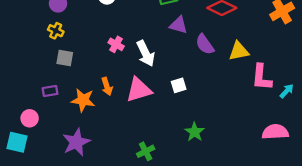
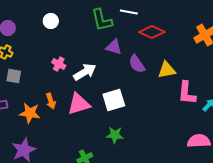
white arrow: (146, 53) -> (85, 72), turned -95
white square: (179, 85) -> (114, 100), size x1.6
green star: (195, 132) -> (115, 135), moved, turned -30

